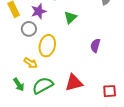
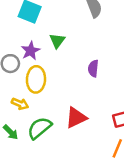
purple star: (39, 11) -> (31, 51), moved

